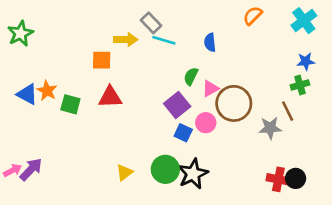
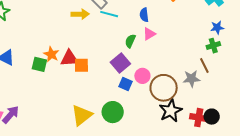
orange square: (102, 60) -> (81, 65), moved
pink triangle: (210, 89) -> (149, 34), moved
orange star: (47, 91) -> (51, 54), moved
brown circle: (234, 103) -> (164, 88), moved
yellow triangle: (124, 172) -> (82, 115), size x1.6
black star: (193, 174) -> (171, 111), moved

